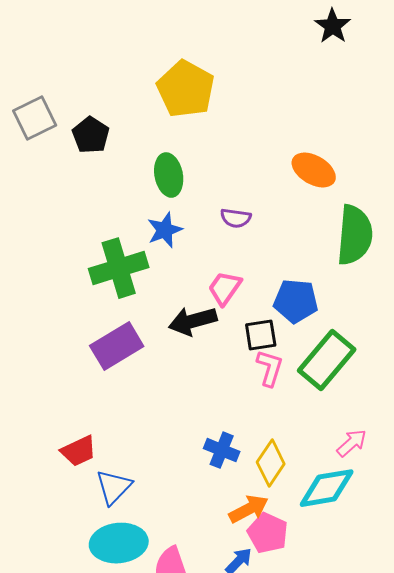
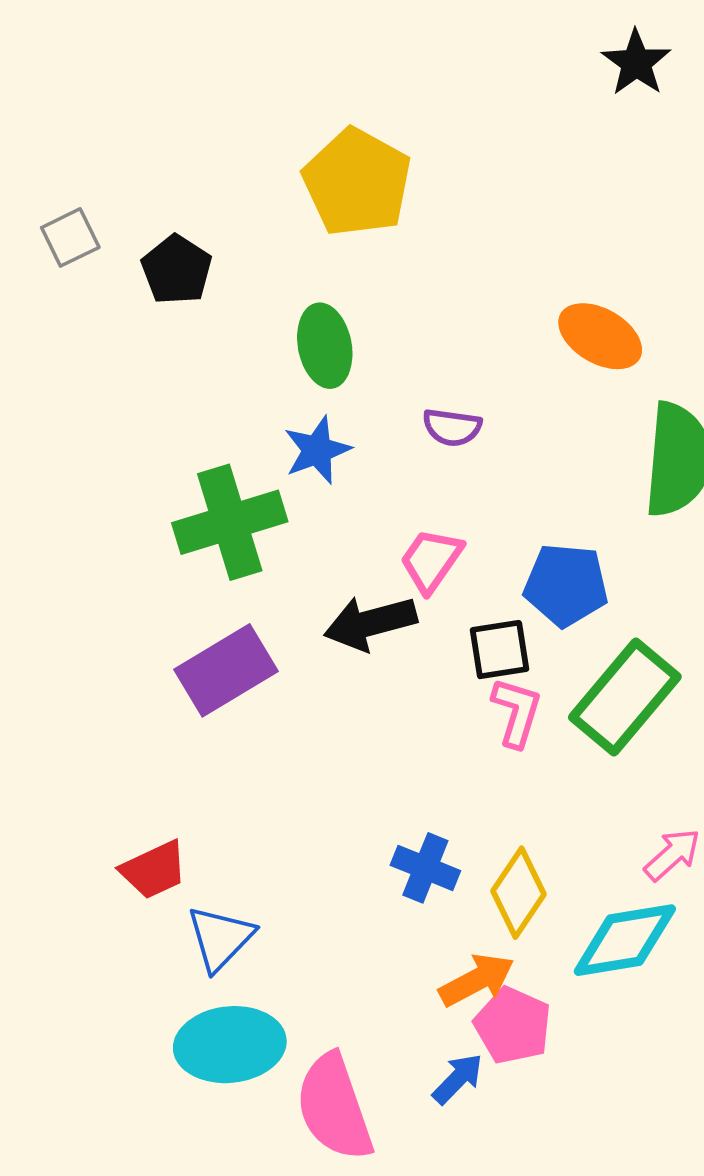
gray square: (35, 118) -> (70, 237), size x0.7

